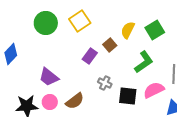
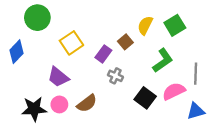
yellow square: (80, 21) -> (71, 43), moved
green circle: (46, 23) -> (37, 18), moved
gray cross: (105, 83) -> (115, 76), moved
black square: (128, 96) -> (145, 98), turned 30

